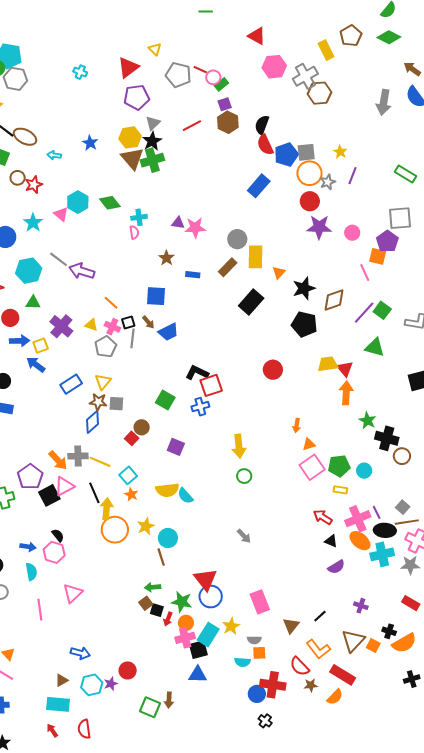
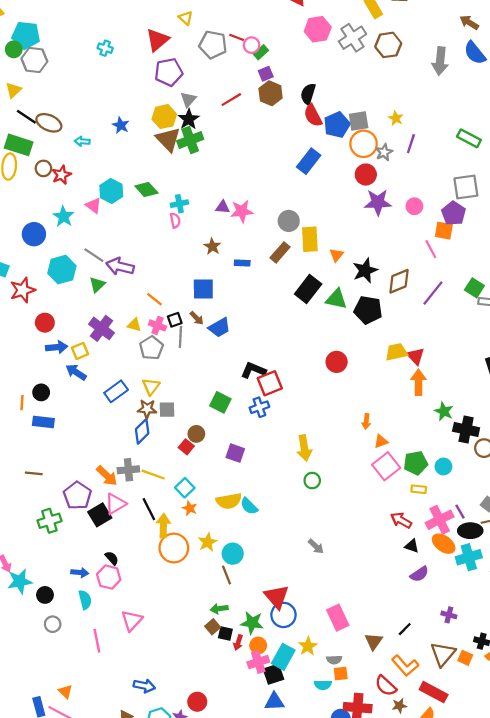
brown hexagon: (320, 93) -> (388, 45), moved
green triangle: (33, 303) -> (97, 285), moved, turned -42
green square: (382, 310) -> (474, 288), moved
green triangle: (375, 347) -> (336, 299), moved

